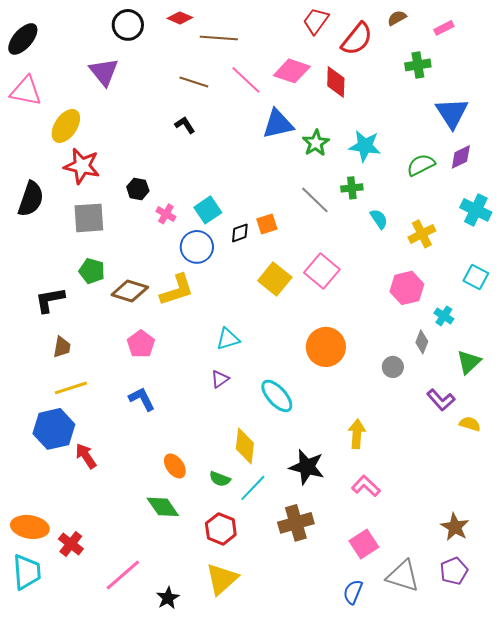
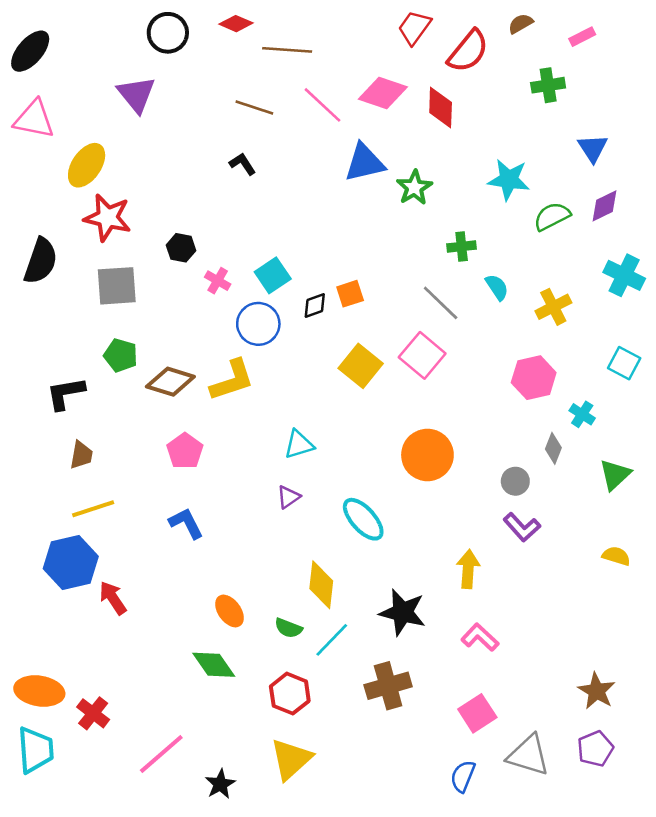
blue triangle: (452, 113) -> (593, 148), size x0.7
cyan star: (365, 146) -> (509, 180), moved
gray line: (315, 200) -> (441, 303), moved
purple L-shape: (441, 400) -> (522, 527), moved

